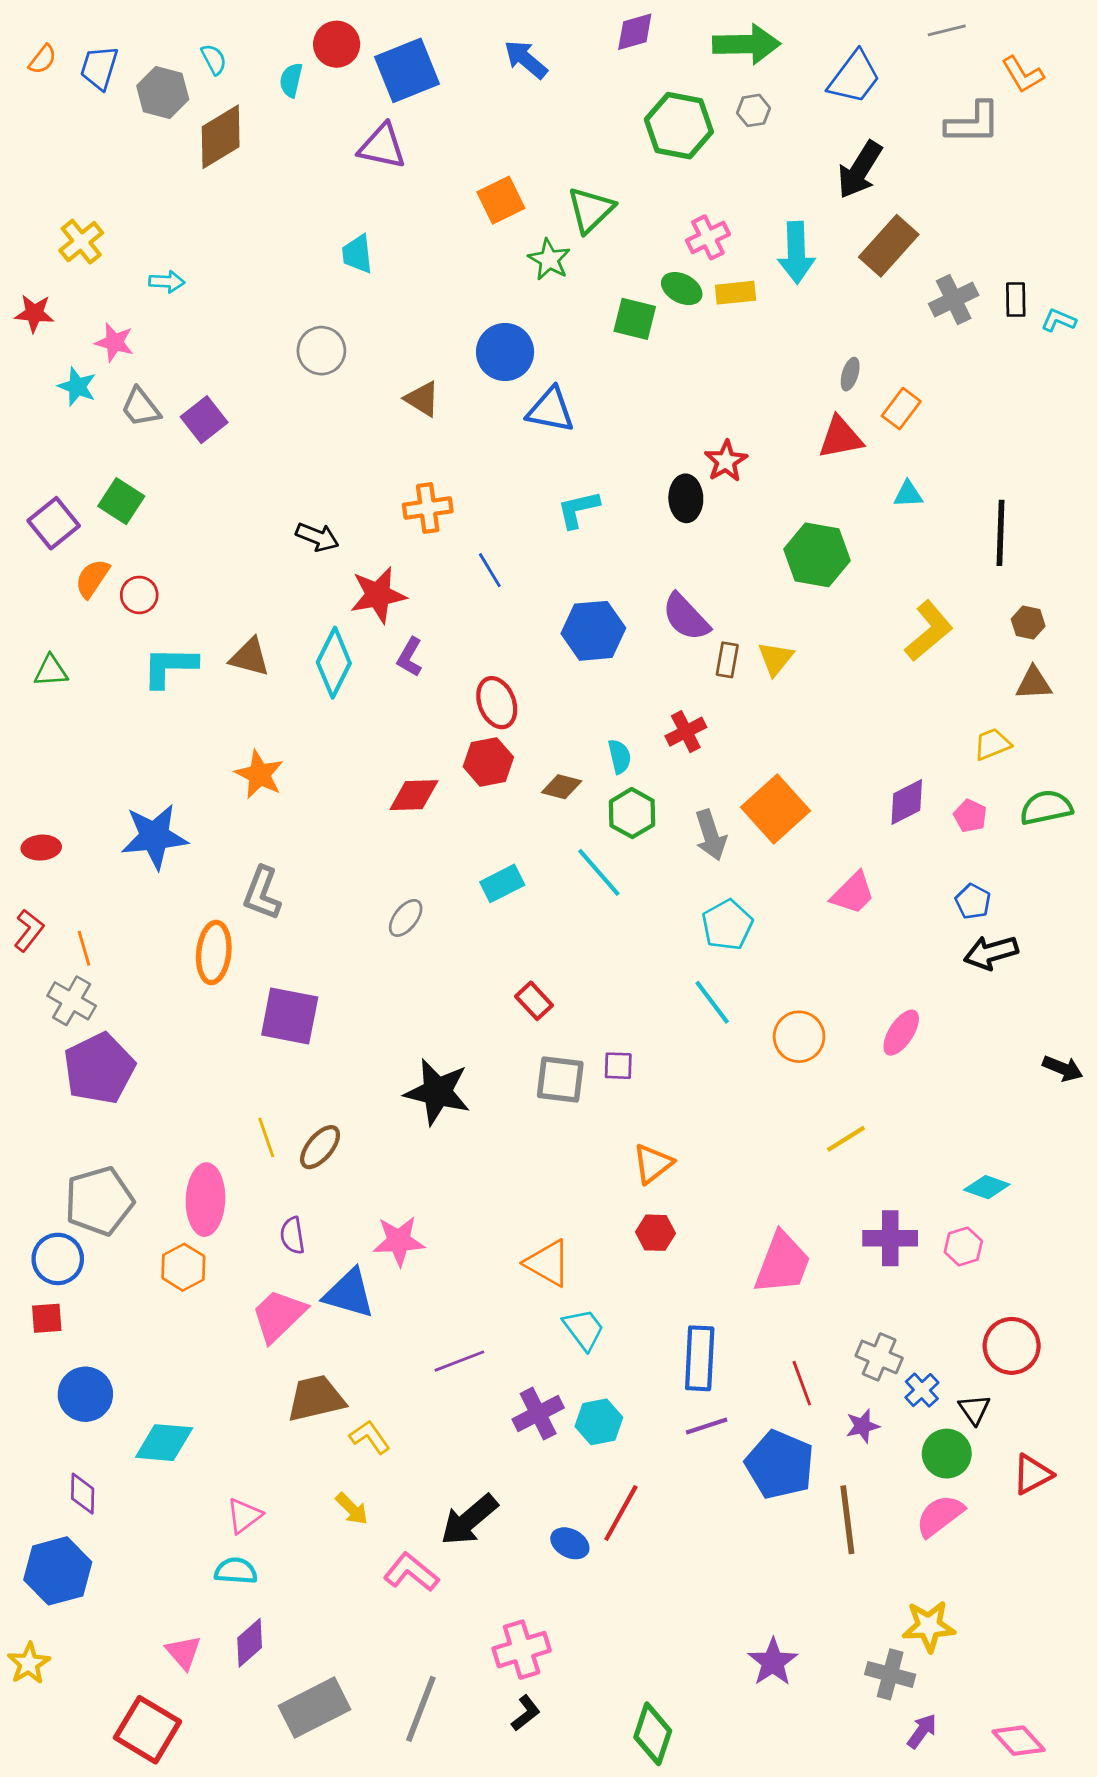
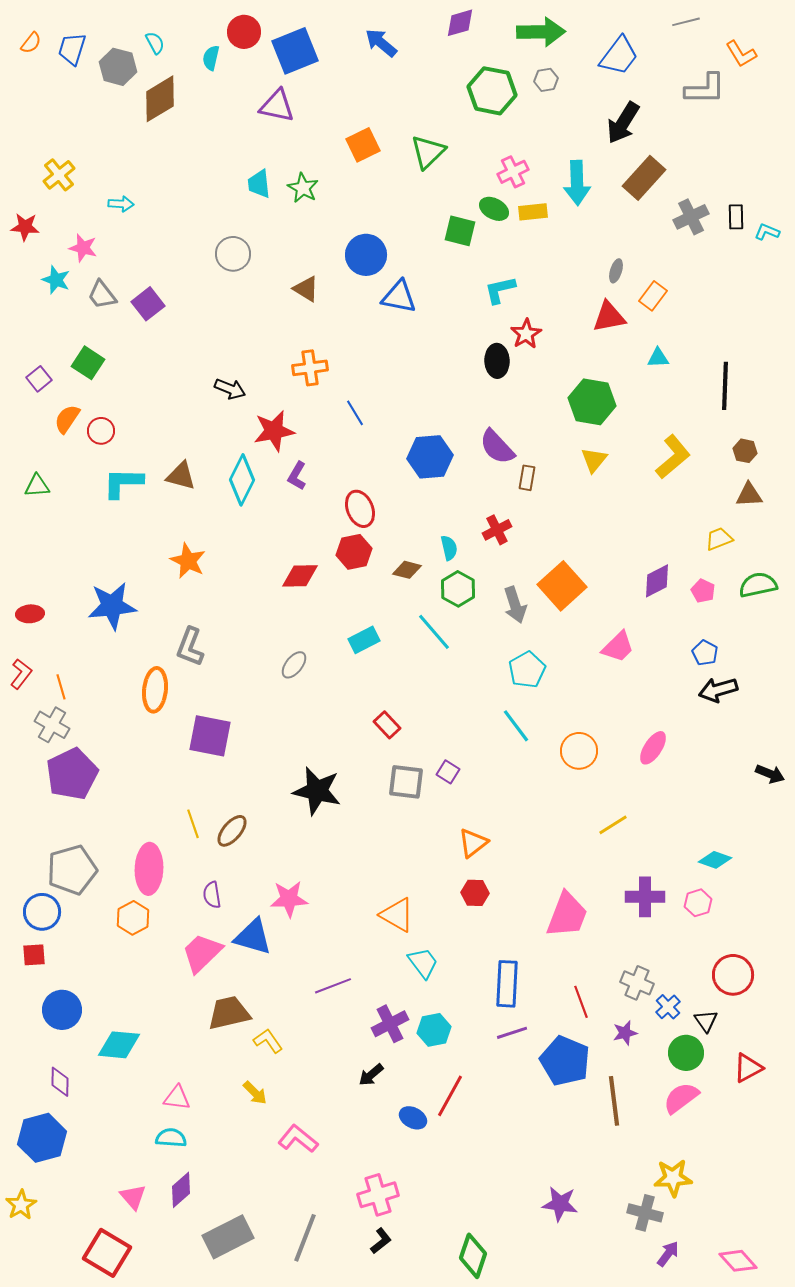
green star: (549, 260) -> (303, 188), moved
cyan L-shape: (578, 509) -> (500, 290), moved
purple square: (54, 523) -> (39, 379), size x0.7
yellow triangle: (776, 658) -> (594, 460), moved
purple square: (618, 1066) -> (448, 772), turned 30
pink triangle: (244, 1516) -> (177, 1098), turned 44
black arrow: (469, 1520) -> (371, 1075), moved, size x0.6
purple star: (773, 1662) -> (560, 1204), turned -30

